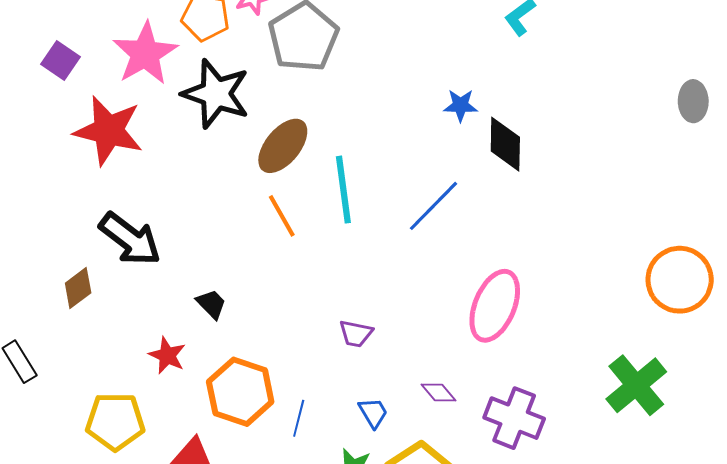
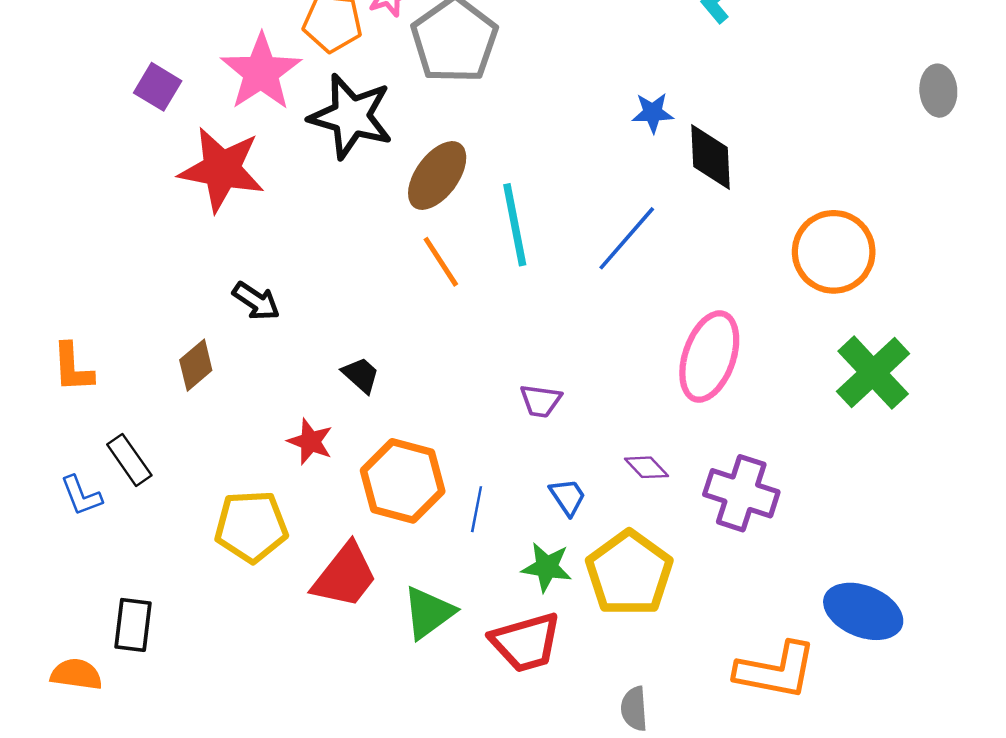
black arrow: (130, 239) -> (256, 301), size x0.6
orange circle: (680, 280) -> (834, 252), moved
green cross: (636, 385) -> (873, 373), moved

